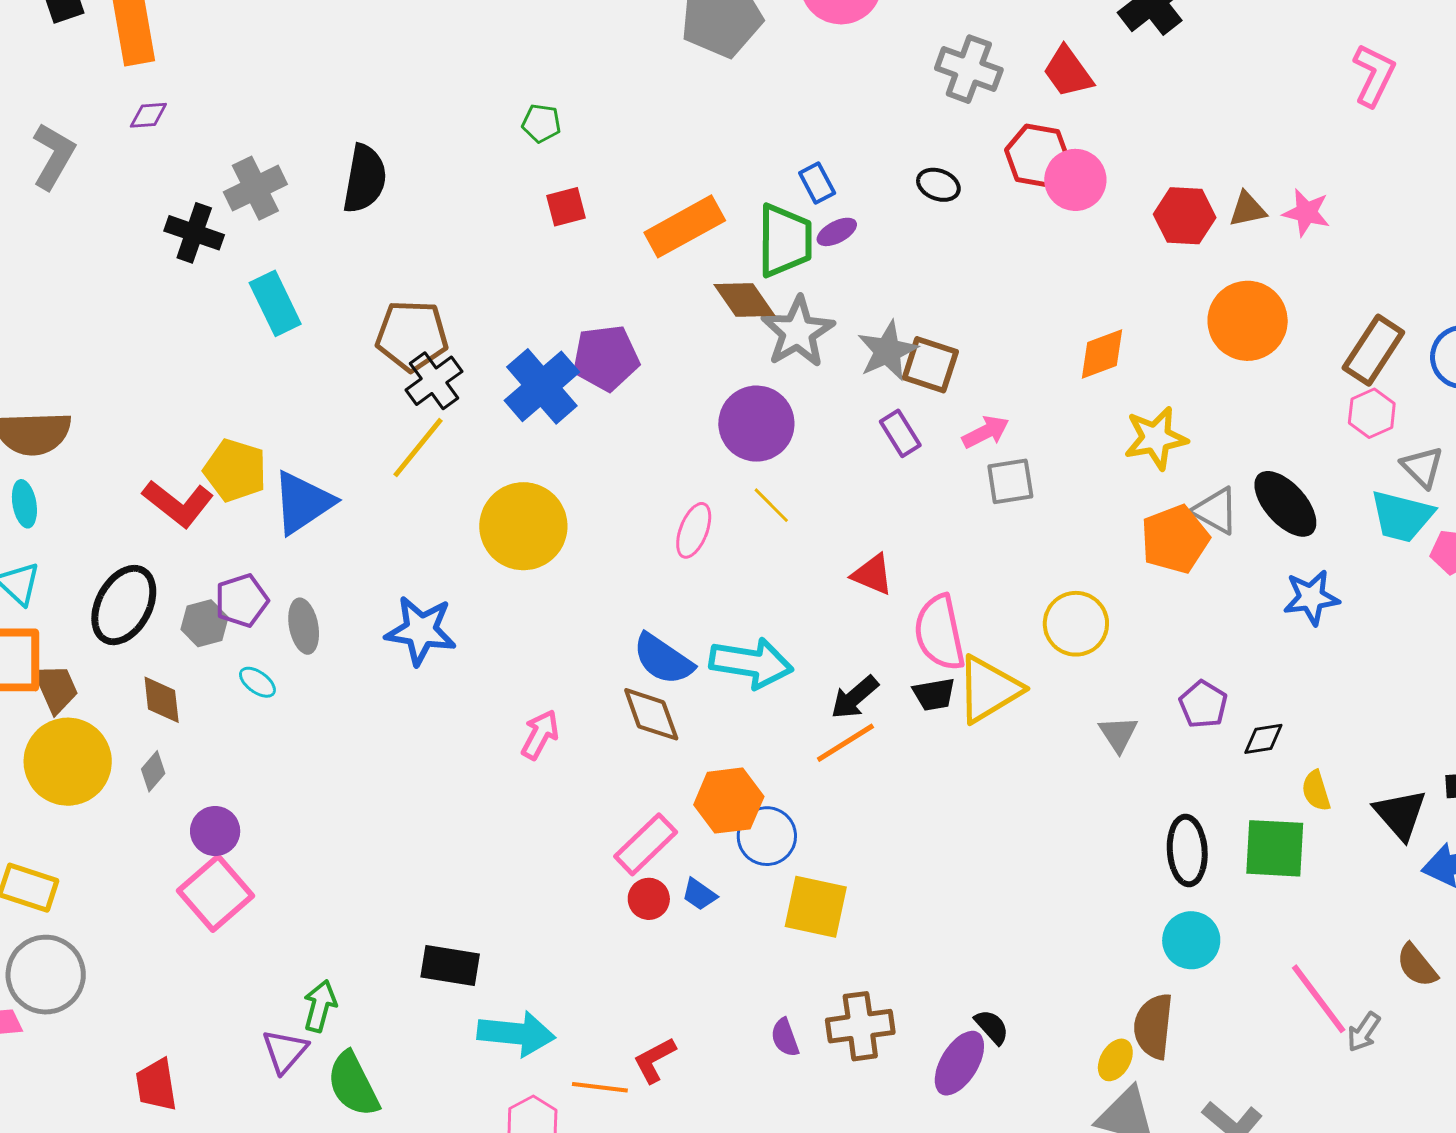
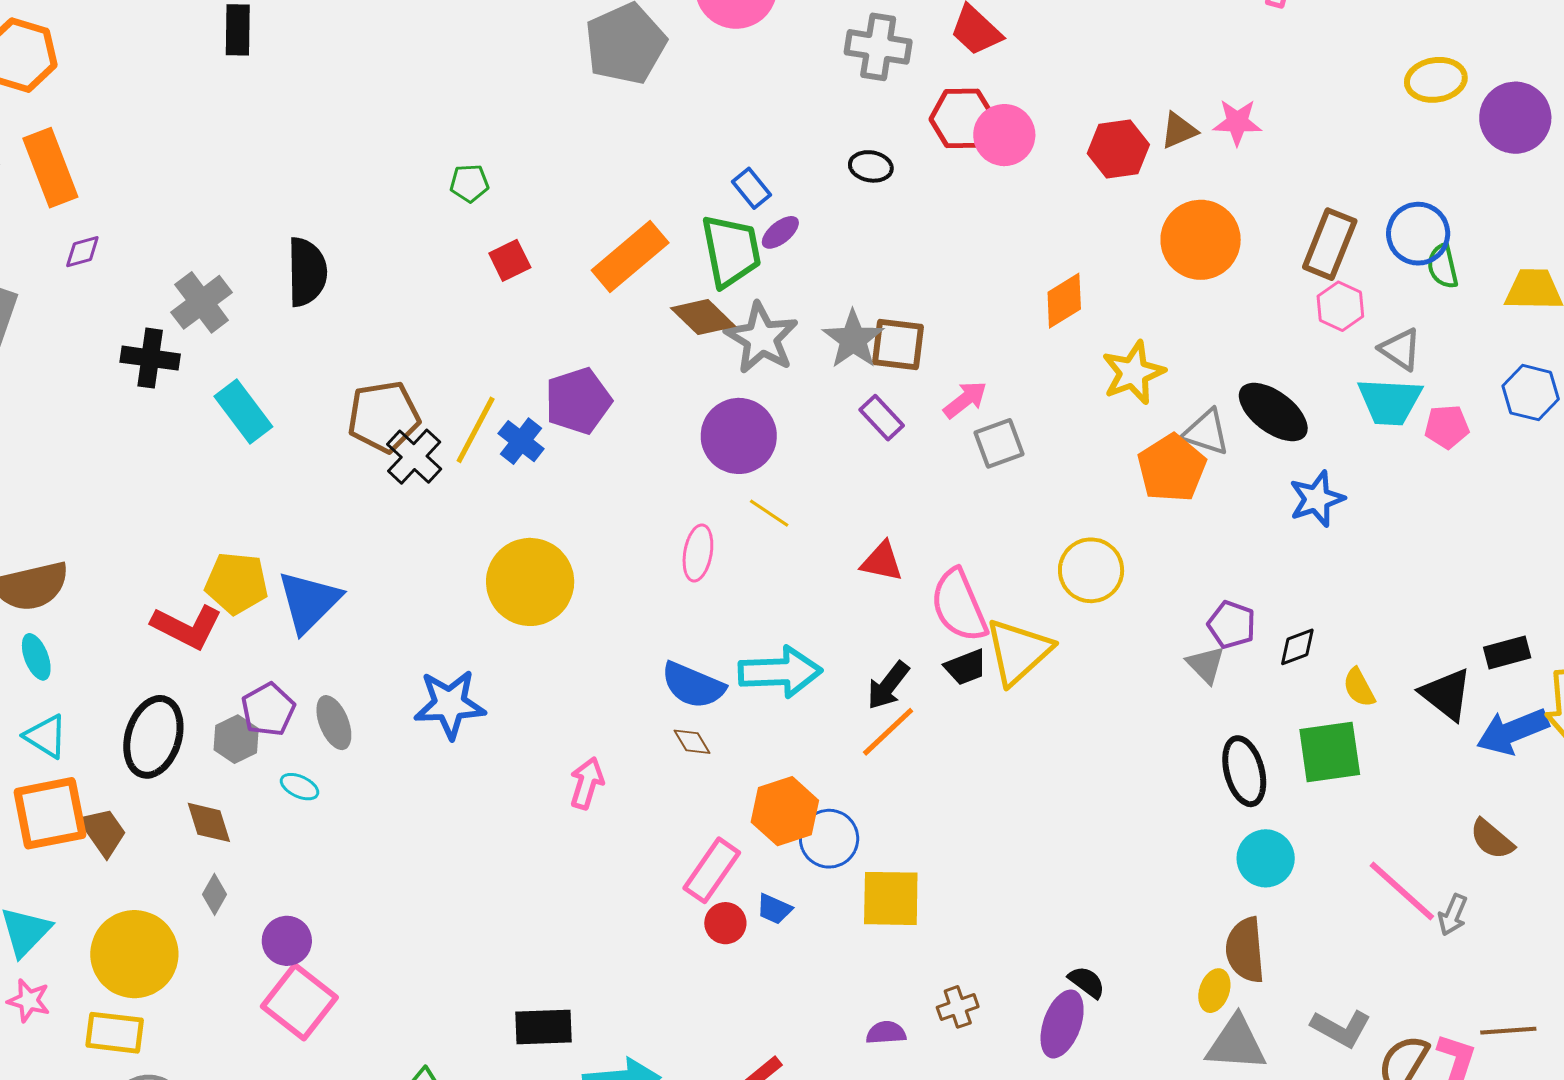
blue cross: (542, 386) -> (521, 441), size x0.6
yellow line: (418, 448) -> (476, 430), moved
brown diamond: (651, 714) -> (692, 742), size x0.6
gray triangle: (1118, 734) -> (1206, 665), moved
yellow circle: (68, 762) -> (134, 954), moved
brown cross: (860, 1026) -> (958, 1007), size x0.6
purple semicircle: (785, 1038) -> (886, 1033), turned 117

